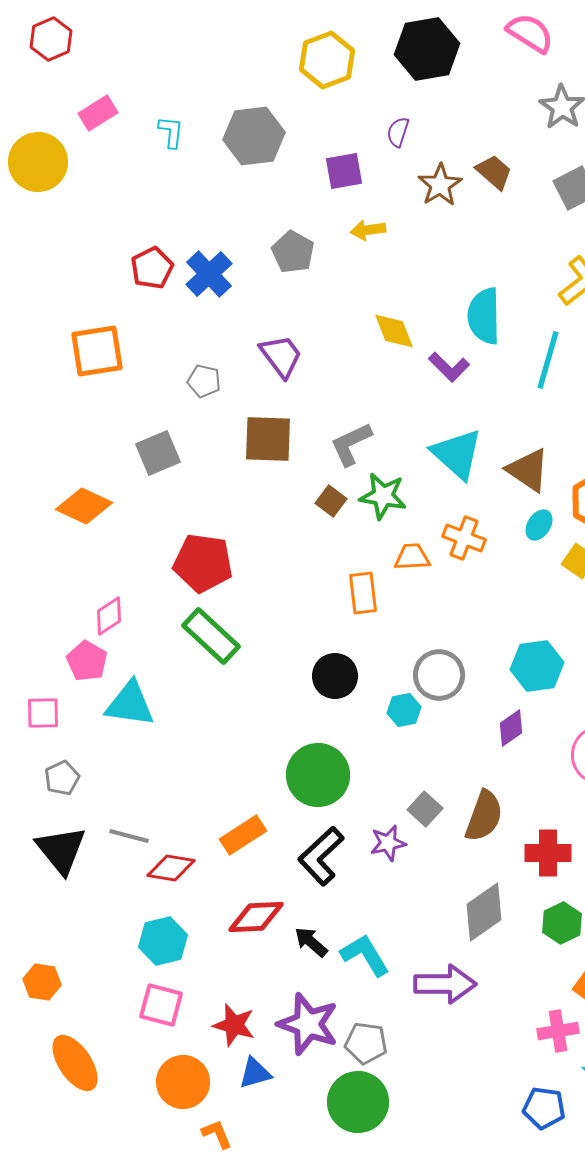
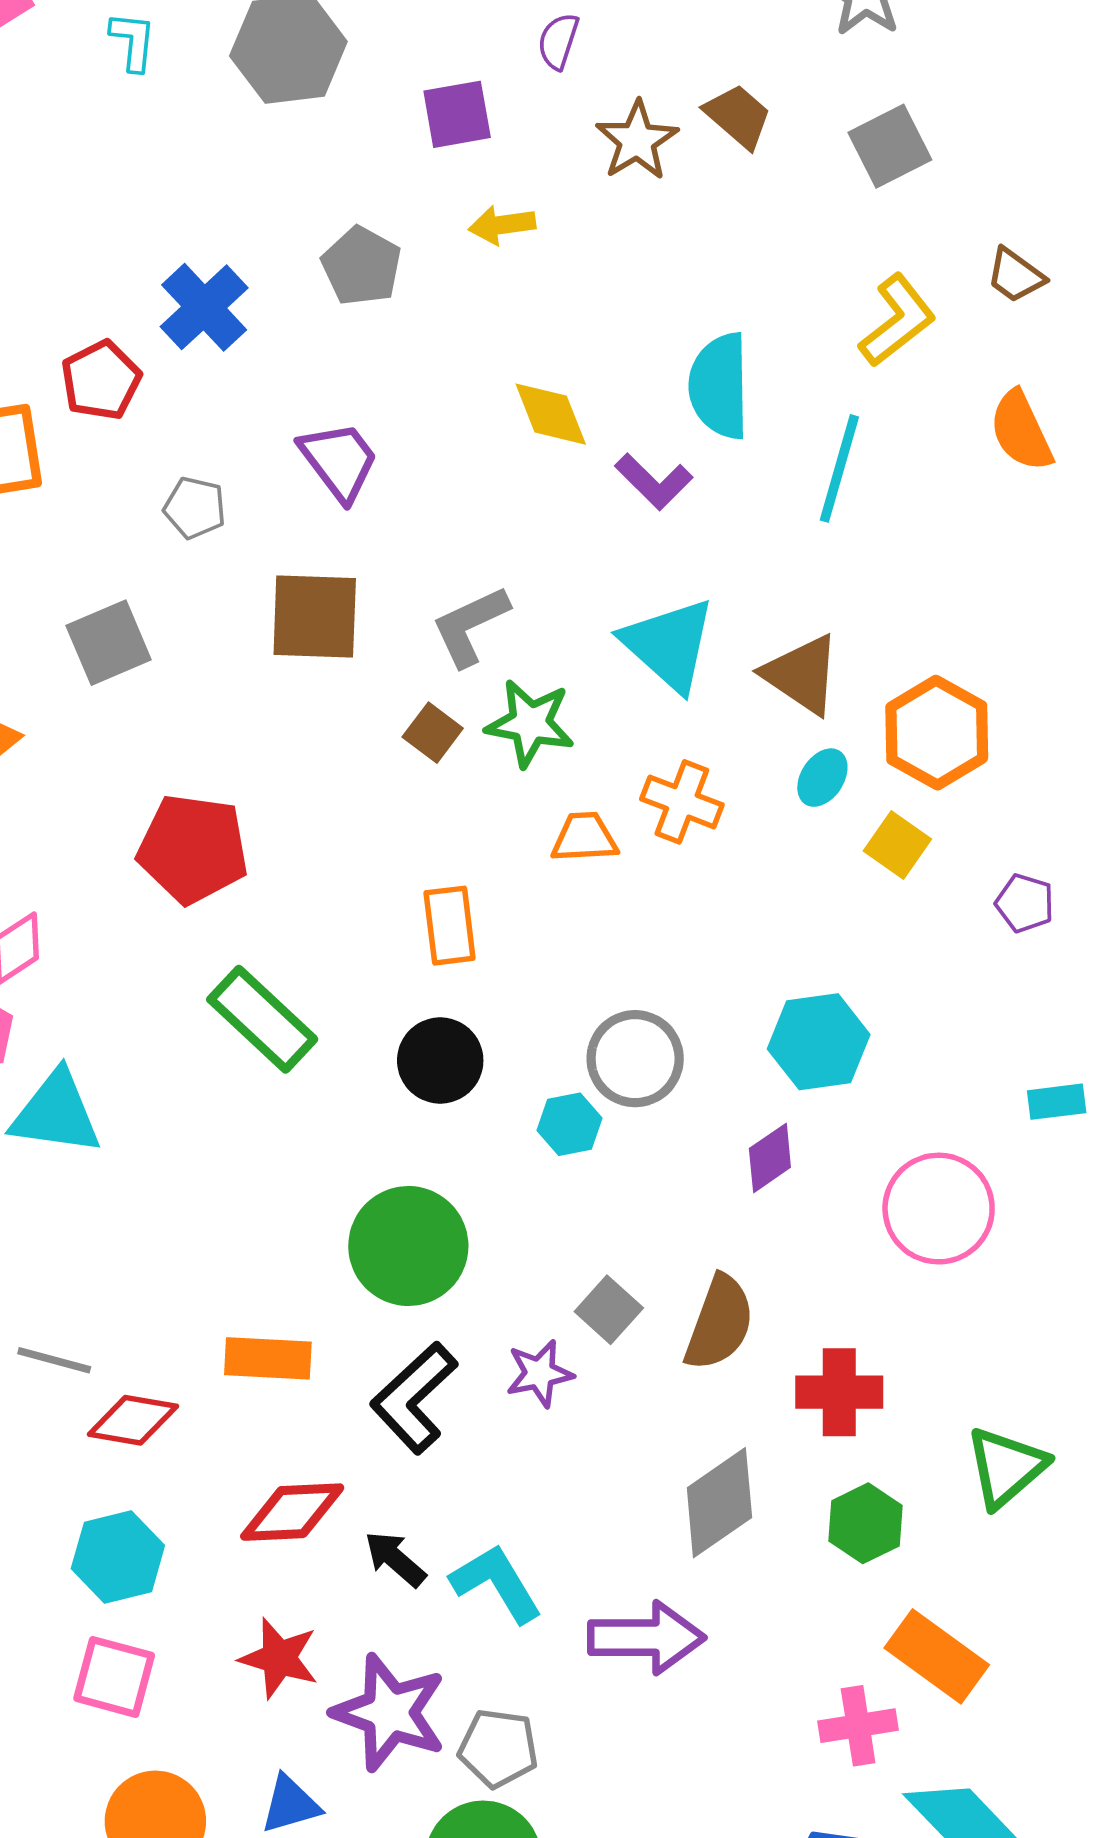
red pentagon: (152, 268) -> (101, 380), moved
orange rectangle: (363, 593) -> (450, 926), moved
green rectangle: (211, 636) -> (262, 1019), moved
orange rectangle: (243, 835) -> (268, 1358), turned 36
red star: (234, 1025) -> (279, 1658), moved

